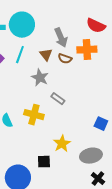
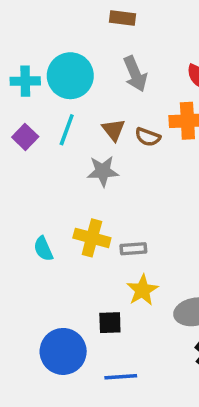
gray arrow: (61, 38) -> (135, 74), moved
gray star: (40, 78) -> (103, 171), turned -30
gray rectangle: (58, 99) -> (133, 249), moved, turned -40

